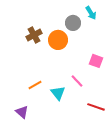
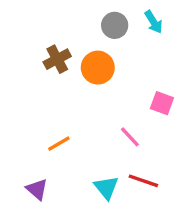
gray circle: (73, 23) -> (115, 25), moved
cyan triangle: (58, 93) -> (106, 188), moved
red line: (96, 107) -> (143, 181), moved

